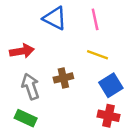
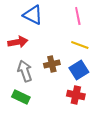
blue triangle: (55, 18) -> (33, 15), moved
blue square: (111, 85) -> (79, 70), moved
red cross: (108, 116) -> (76, 95), moved

